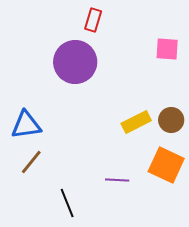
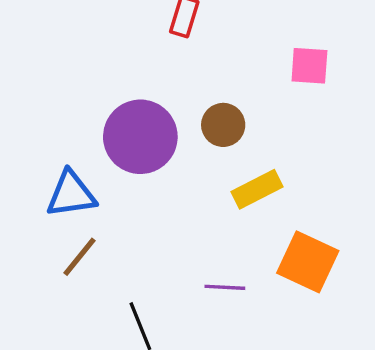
purple circle: (75, 62) -> (140, 137), moved
brown circle: (171, 120) -> (223, 125), moved

